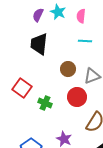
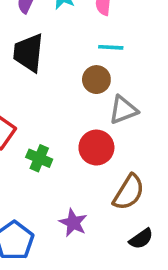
brown circle: (68, 69) -> (96, 80), moved

